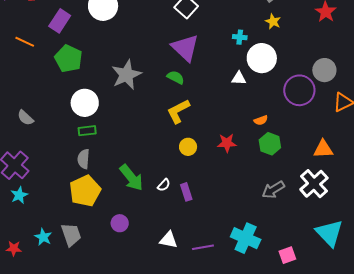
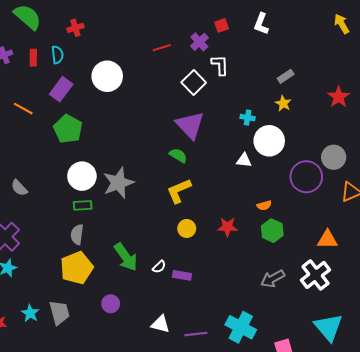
gray star: (126, 75) -> (118, 183), moved
purple rectangle: (186, 192) -> (182, 275), turned -66

